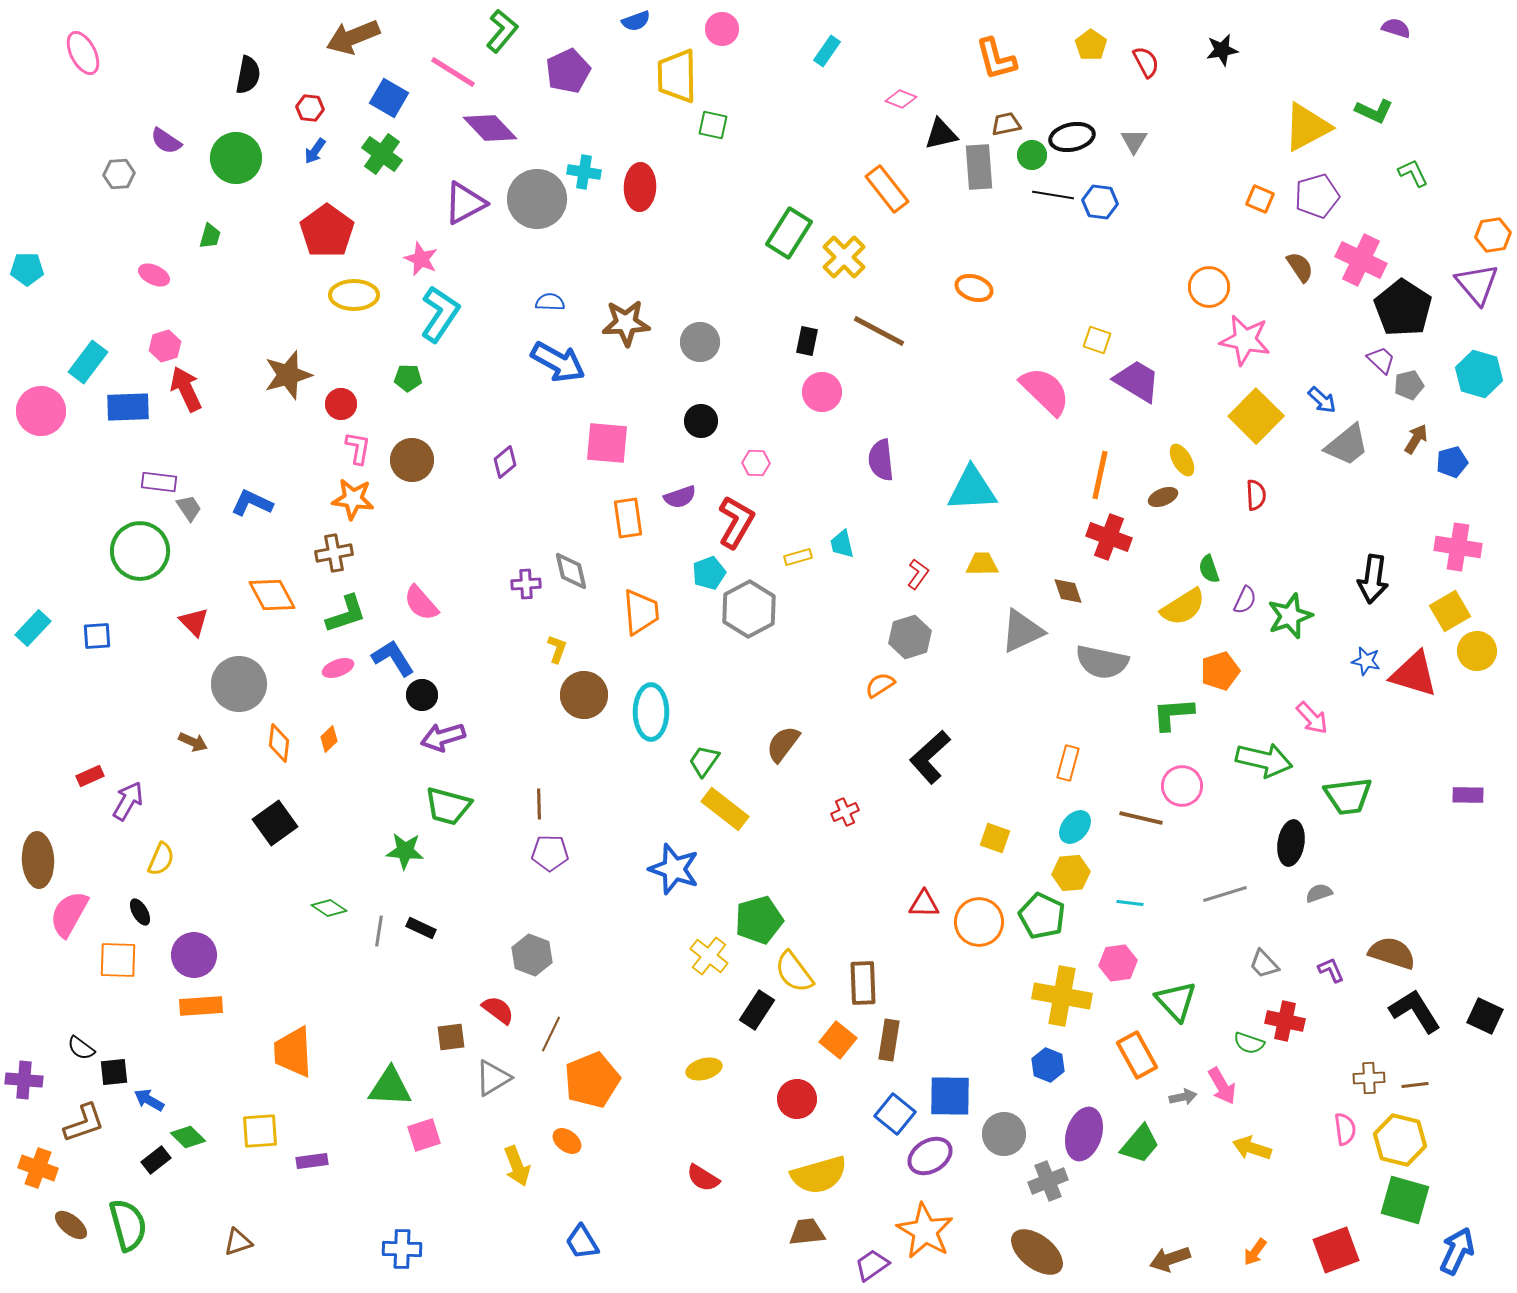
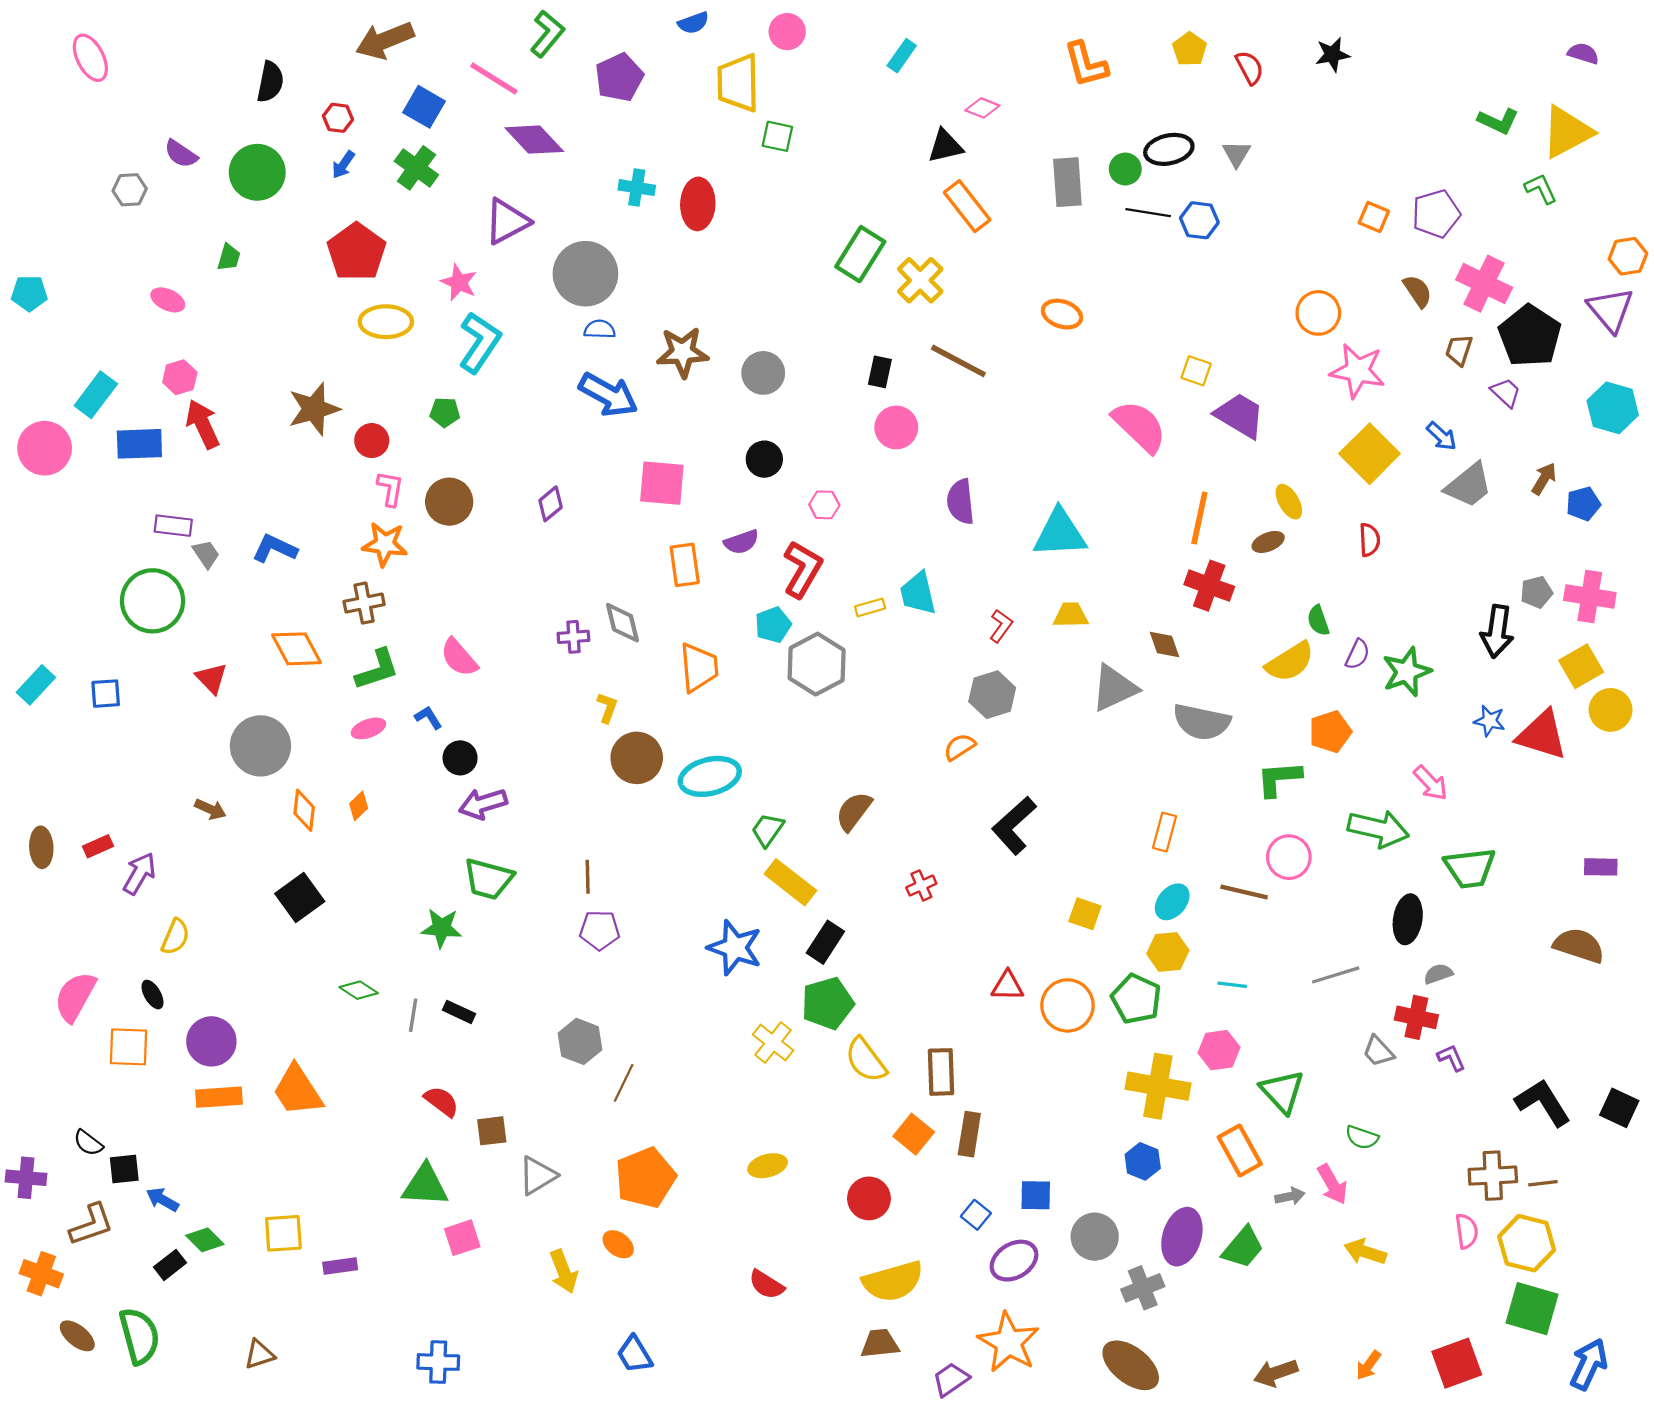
purple semicircle: (1396, 28) -> (1583, 53), moved
brown trapezoid: (1006, 124) -> (1459, 350), moved, turned -60
yellow triangle: (1307, 127) -> (1567, 132), moved
black triangle: (941, 134) -> (945, 146), moved
gray circle: (537, 199) -> (585, 274), moved
gray pentagon: (1409, 385) -> (1536, 592), moved
cyan trapezoid: (842, 544) -> (918, 593), size x1.4
blue L-shape: (393, 658) -> (428, 718), size x0.6
cyan ellipse: (651, 712) -> (710, 776), turned 76
brown ellipse: (38, 860) -> (41, 847), moved, size x0.7
brown semicircle: (1392, 953) -> (1579, 945), moved
red semicircle: (498, 1010) -> (442, 1101), moved
black rectangle: (757, 1010) -> (825, 942), moved
red cross: (1285, 1021) -> (1416, 1017), moved
brown line: (551, 1034) -> (624, 1083), moved
orange trapezoid: (293, 1052) -> (298, 1090), moved, turned -30
brown cross: (1369, 1078) -> (1493, 1176), size x1.4
blue square: (950, 1096) -> (1036, 1195), size x0.7
blue square: (895, 1114) -> (976, 1215), size x0.7

